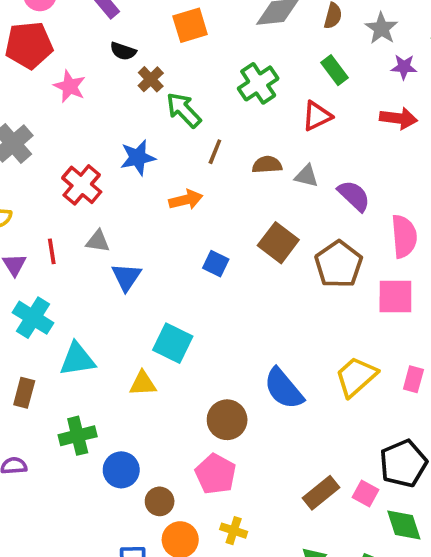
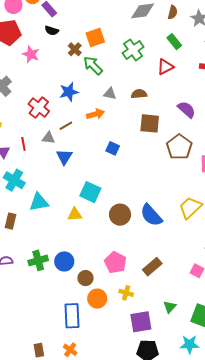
orange square: (190, 25) -> (95, 38), moved
black semicircle: (123, 51) -> (52, 31), moved
brown line: (215, 152) -> (66, 126), moved, turned 40
gray triangle: (306, 176) -> (110, 94), moved
brown square: (278, 243) -> (150, 123), moved, turned -30
brown circle: (227, 420) -> (120, 215), moved
green cross: (78, 436) -> (38, 260), moved
brown rectangle: (321, 493) -> (152, 267), moved

